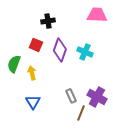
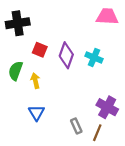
black cross: (48, 21) -> (18, 23), moved, size x1.5
gray rectangle: (71, 96) -> (76, 126), moved
brown line: (81, 113) -> (97, 133), moved

